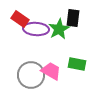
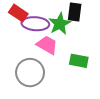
pink trapezoid: (51, 71) -> (47, 45), moved

